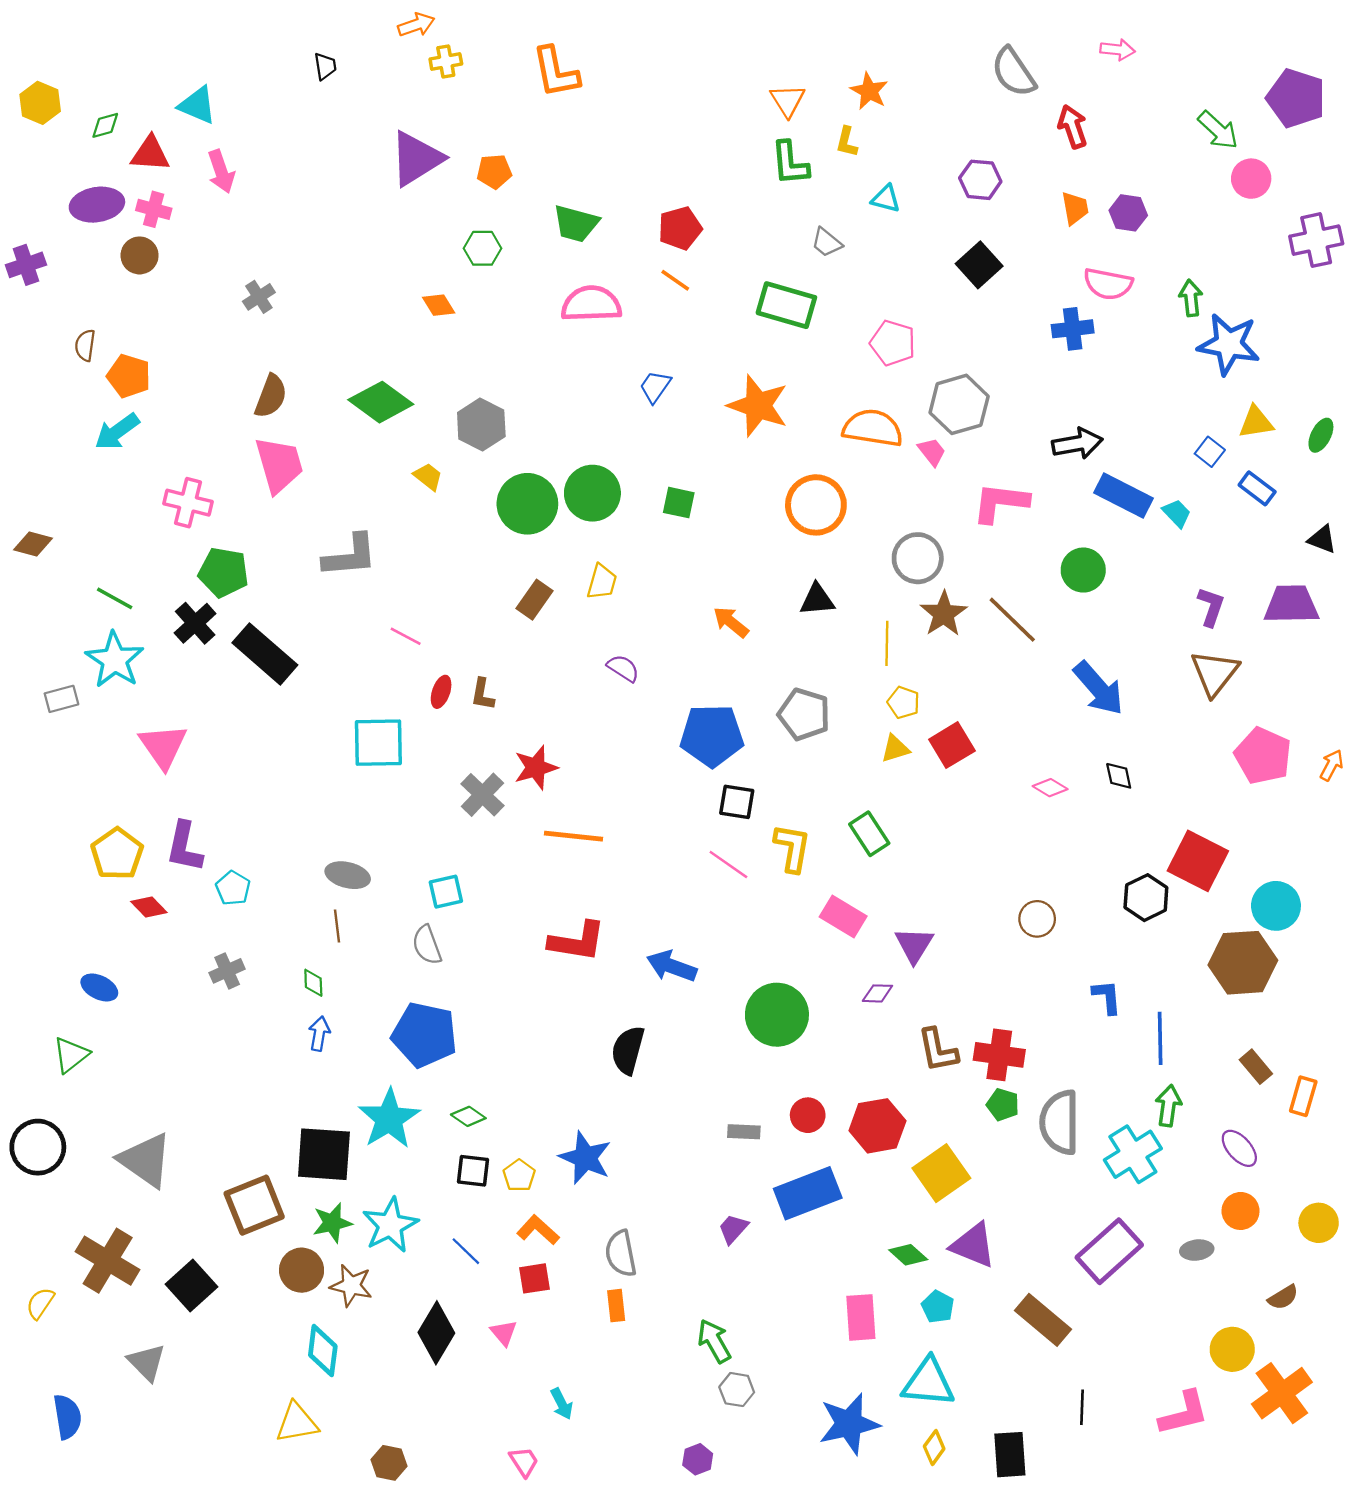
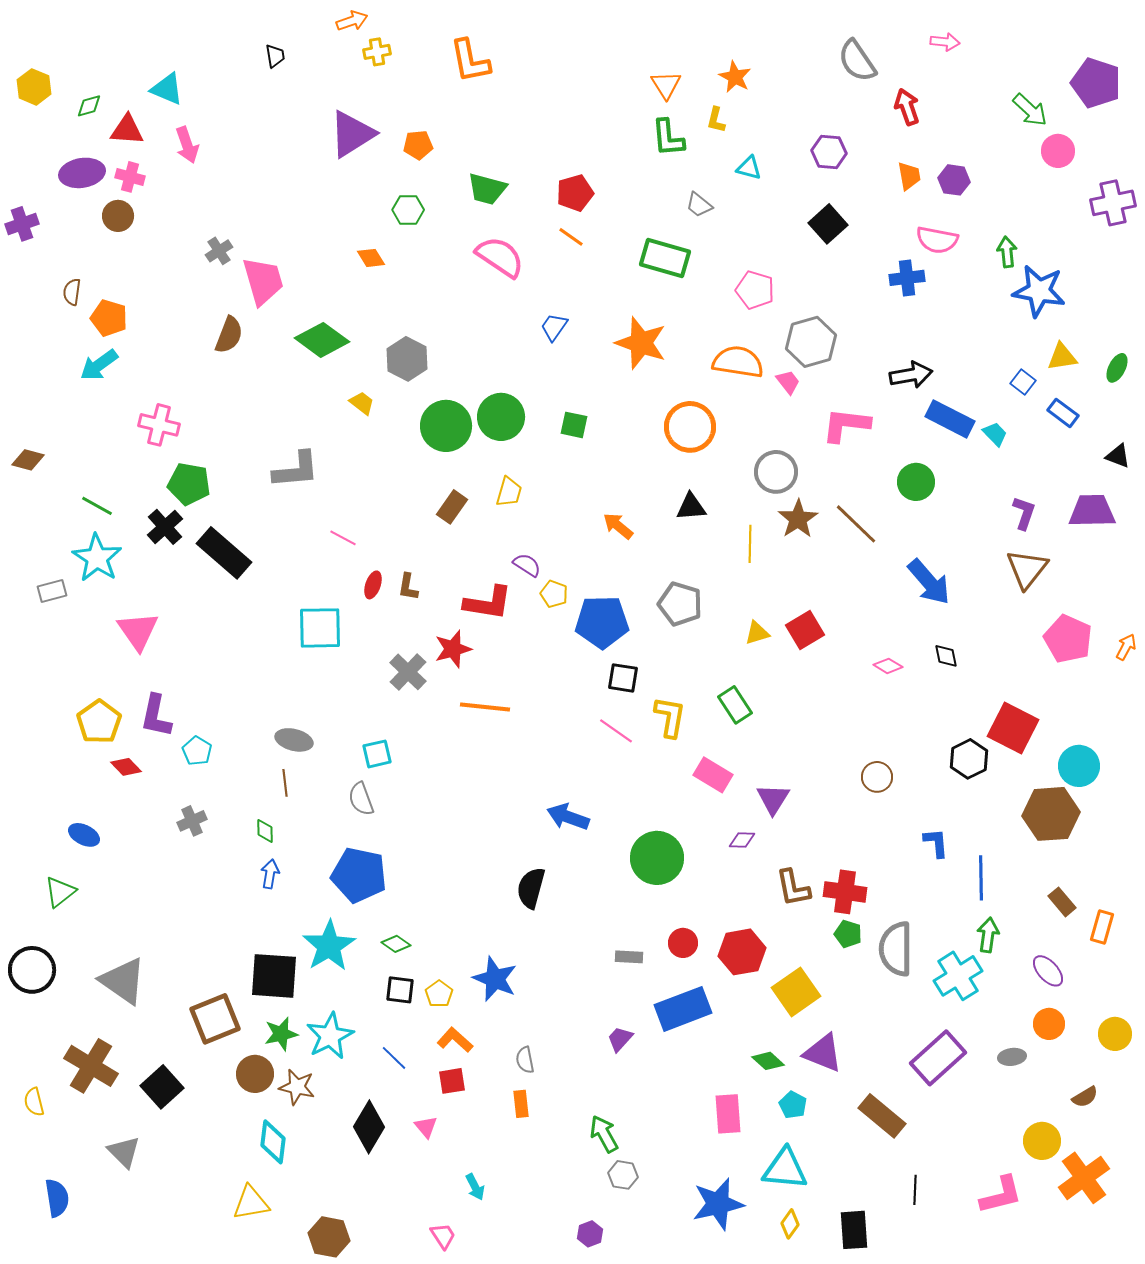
pink semicircle: (591, 304) -> (500, 257), turned 36
pink trapezoid: (279, 465) -> (263, 281), moved
yellow pentagon: (903, 702) -> (554, 594), moved
red L-shape: (577, 941) -> (488, 603), moved
gray semicircle: (621, 1254) -> (525, 1060), size x0.7
yellow semicircle: (40, 1303) -> (34, 1102), turned -48
brown hexagon: (389, 1463) -> (329, 1237), size x1.4

